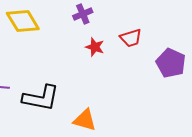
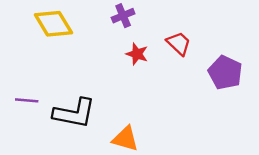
red trapezoid: (131, 38) -> (179, 43), turned -120

